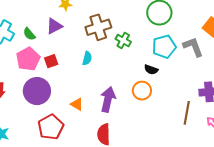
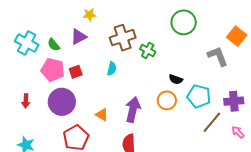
cyan pentagon: (164, 47) -> (199, 96), moved, turned 30
pink pentagon: (28, 59) -> (53, 70), turned -30
brown line: (187, 113) -> (212, 122), turned 30

